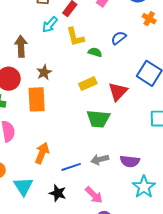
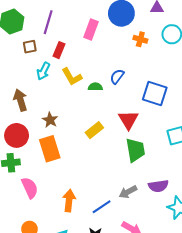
blue semicircle: (119, 38) -> (117, 77), moved
yellow rectangle: (88, 84) -> (94, 130), moved
green trapezoid: (98, 119) -> (135, 150), moved, turned -90

